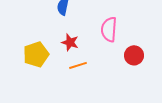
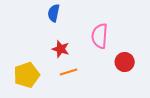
yellow pentagon: (36, 54) -> (27, 75), moved

